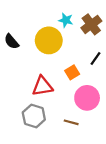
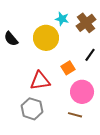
brown line: (71, 122) -> (75, 115), moved

